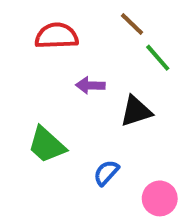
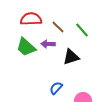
brown line: (132, 24) -> (58, 27), moved
green trapezoid: (47, 145) -> (26, 47), moved

